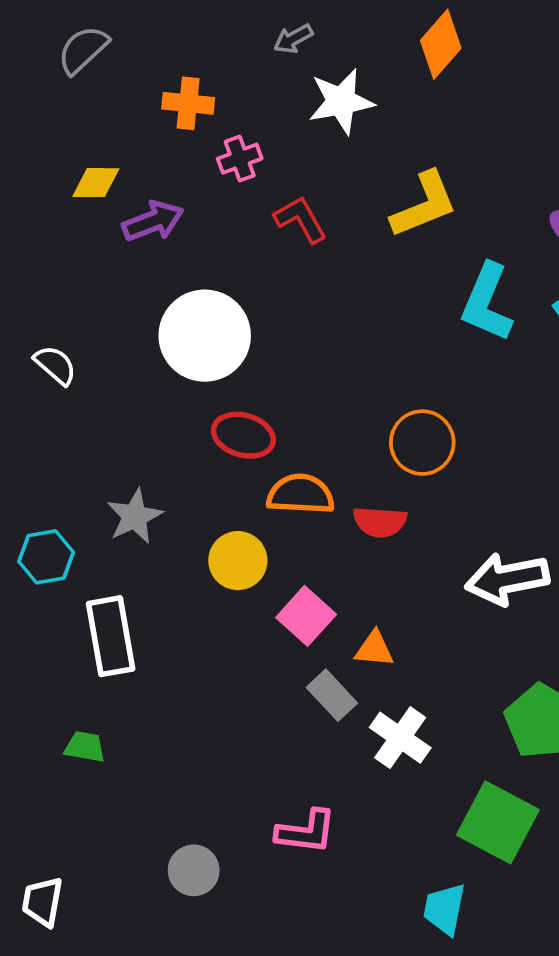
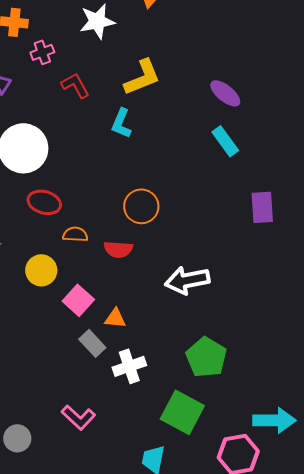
cyan L-shape: (487, 302) -> (121, 123), moved, size x0.7
orange semicircle: (301, 494) -> (75, 234), size x0.7
white cross: (400, 738) -> (129, 366), turned 36
pink L-shape: (306, 832) -> (78, 417), turned 36

